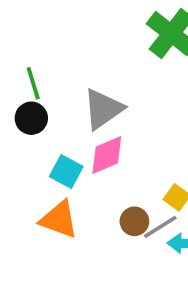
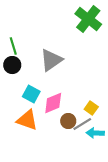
pink diamond: (107, 155) -> (53, 103), moved

